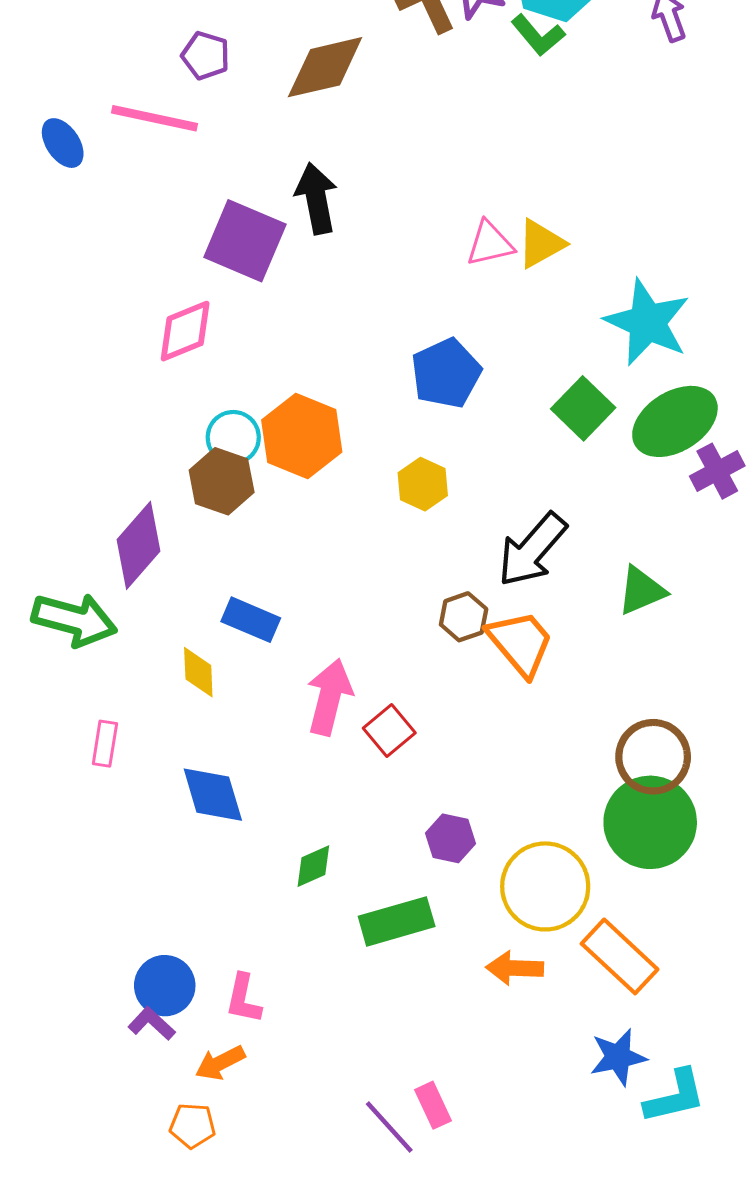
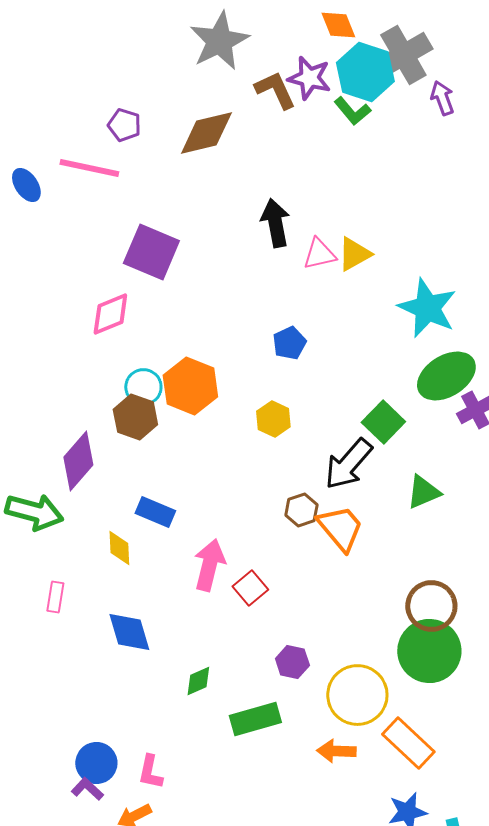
black arrow: (316, 198) -> (275, 223), moved
blue pentagon: (446, 373) -> (289, 343), size x0.7
green square: (583, 408) -> (383, 422), moved

